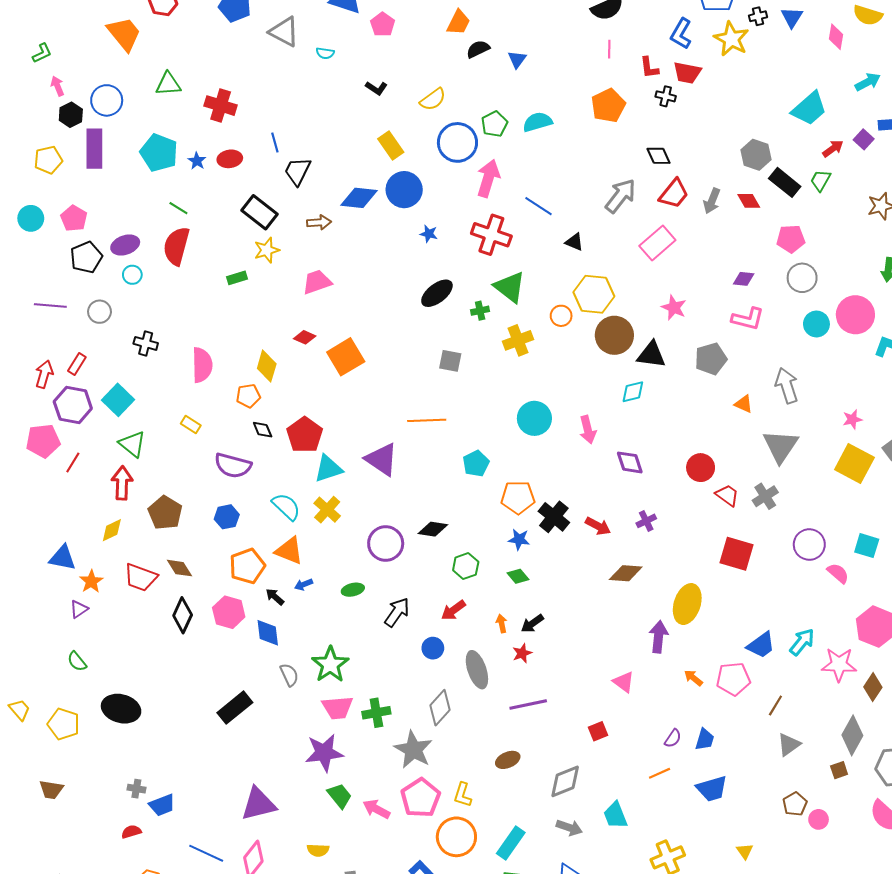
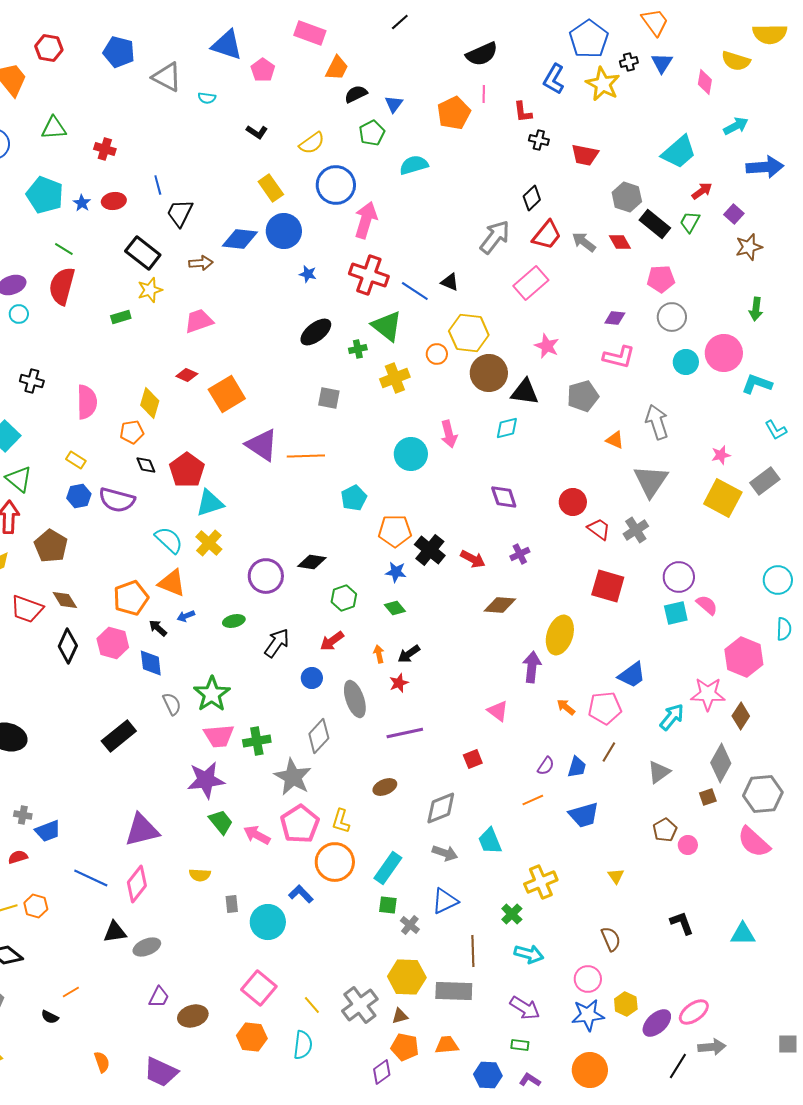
red trapezoid: (687, 73) -> (585, 155), moved
red cross: (221, 106) -> (105, 149), size x0.7
orange pentagon: (608, 106) -> (454, 113), moved
green pentagon: (494, 124) -> (372, 133), moved
purple square: (864, 139) -> (734, 214), moved
black diamond: (659, 156) -> (532, 198), turned 70
gray arrow: (712, 201) -> (584, 242), turned 105
blue line: (538, 206) -> (415, 291), moved
pink arrow: (588, 430) -> (449, 434), moved
purple triangle: (382, 459) -> (262, 445), moved
blue hexagon: (227, 517) -> (79, 496), moved
cyan square: (867, 546) -> (676, 613), moved, turned -30
cyan arrow: (802, 642) -> (672, 717), moved
brown line: (775, 706) -> (609, 752), moved

